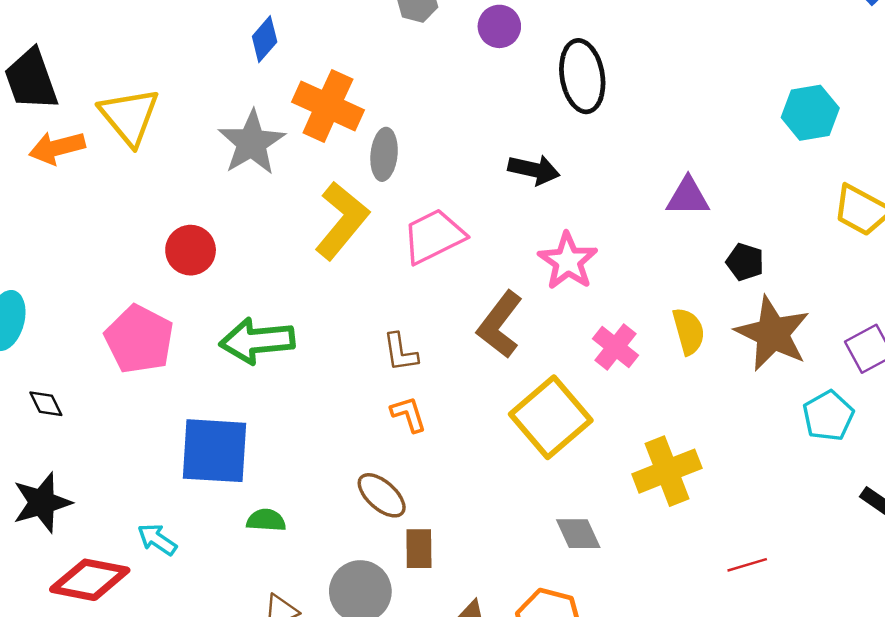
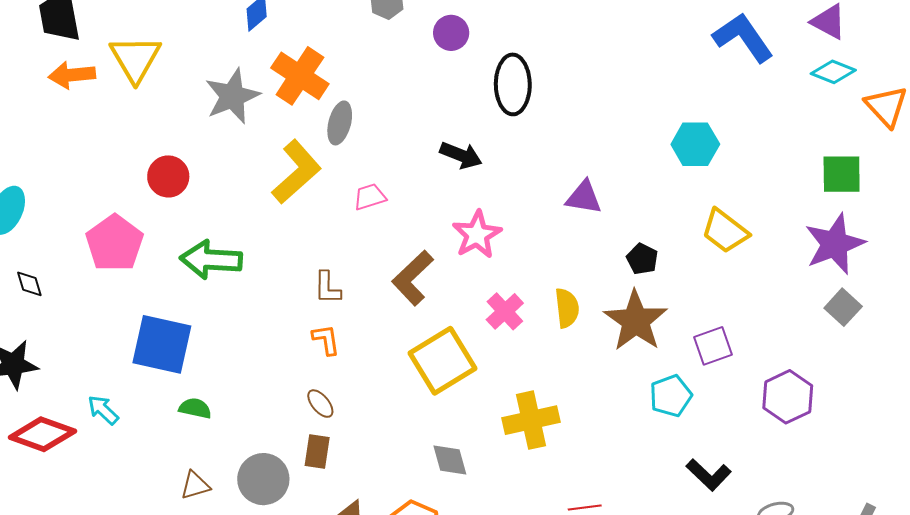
pink trapezoid: (434, 236) -> (370, 197), size x0.6
black pentagon: (745, 262) -> (642, 259), moved
brown ellipse: (382, 495) -> (320, 404), moved, size x0.7

